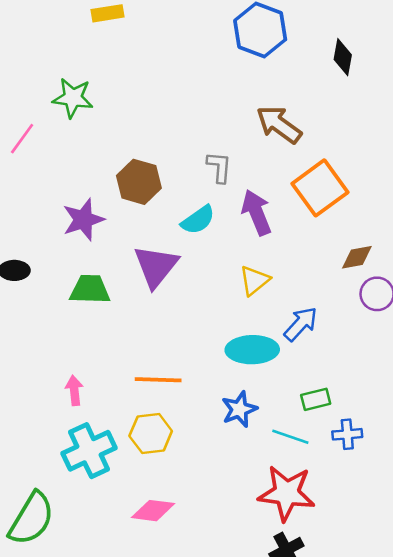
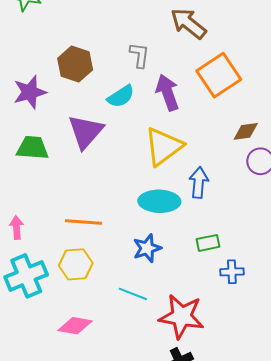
yellow triangle: (254, 280) -> (163, 146), size x1.6
blue arrow: (301, 324) -> (199, 183), turned -40
cyan line: (290, 437) -> (133, 294), moved

